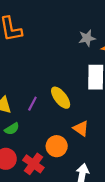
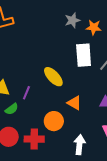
purple line: (32, 104) -> (26, 93), moved
red cross: (33, 164) -> (34, 139), turned -30

